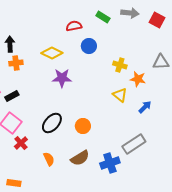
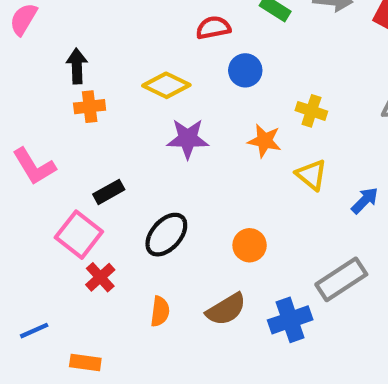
orange star: (138, 79) -> (264, 141), moved
black rectangle: (12, 96) -> (109, 192), moved
orange circle: (83, 126) -> (250, 245), moved
orange semicircle: (49, 159) -> (160, 311), turned 32

